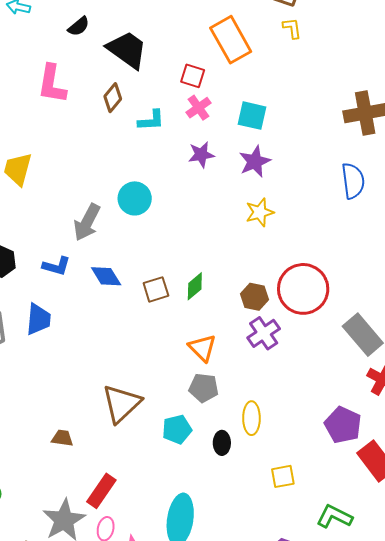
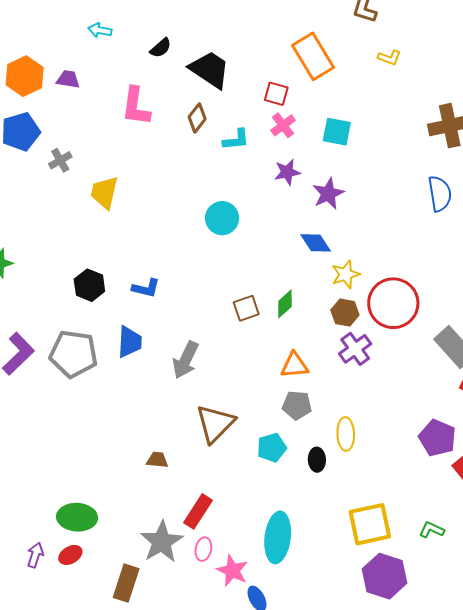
yellow L-shape: (292, 28) -> (389, 58), moved, turned 120
purple star: (255, 162) -> (328, 194), moved
yellow star: (260, 212) -> (346, 274), moved
gray arrow: (87, 222) -> (186, 360), moved
blue diamond: (106, 276) -> (316, 243), moved
orange triangle: (202, 348) -> (294, 365), turned -48
yellow square: (283, 476) -> (370, 524), moved, size x1.8
green L-shape: (334, 517) -> (432, 530), size x0.7

